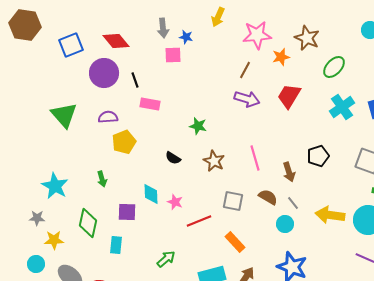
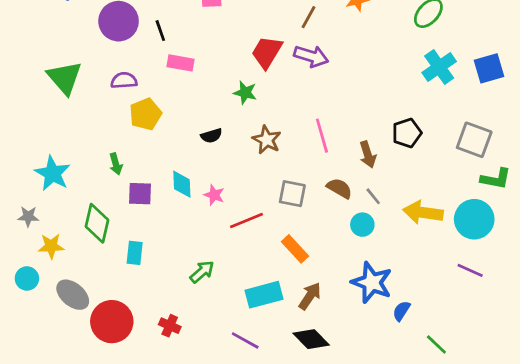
red trapezoid: (289, 96) -> (267, 52), moved
black semicircle: (173, 158) -> (211, 136), turned -49
purple square: (127, 212) -> (140, 194), moved

